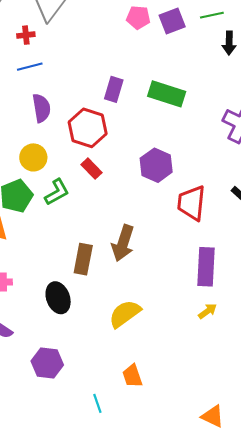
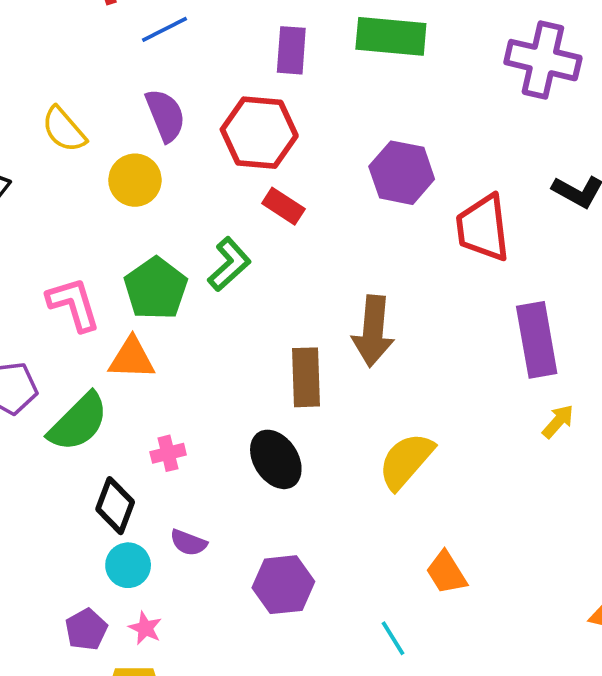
blue line: (30, 67) -> (165, 29), moved
yellow circle: (33, 157) -> (135, 180), moved

